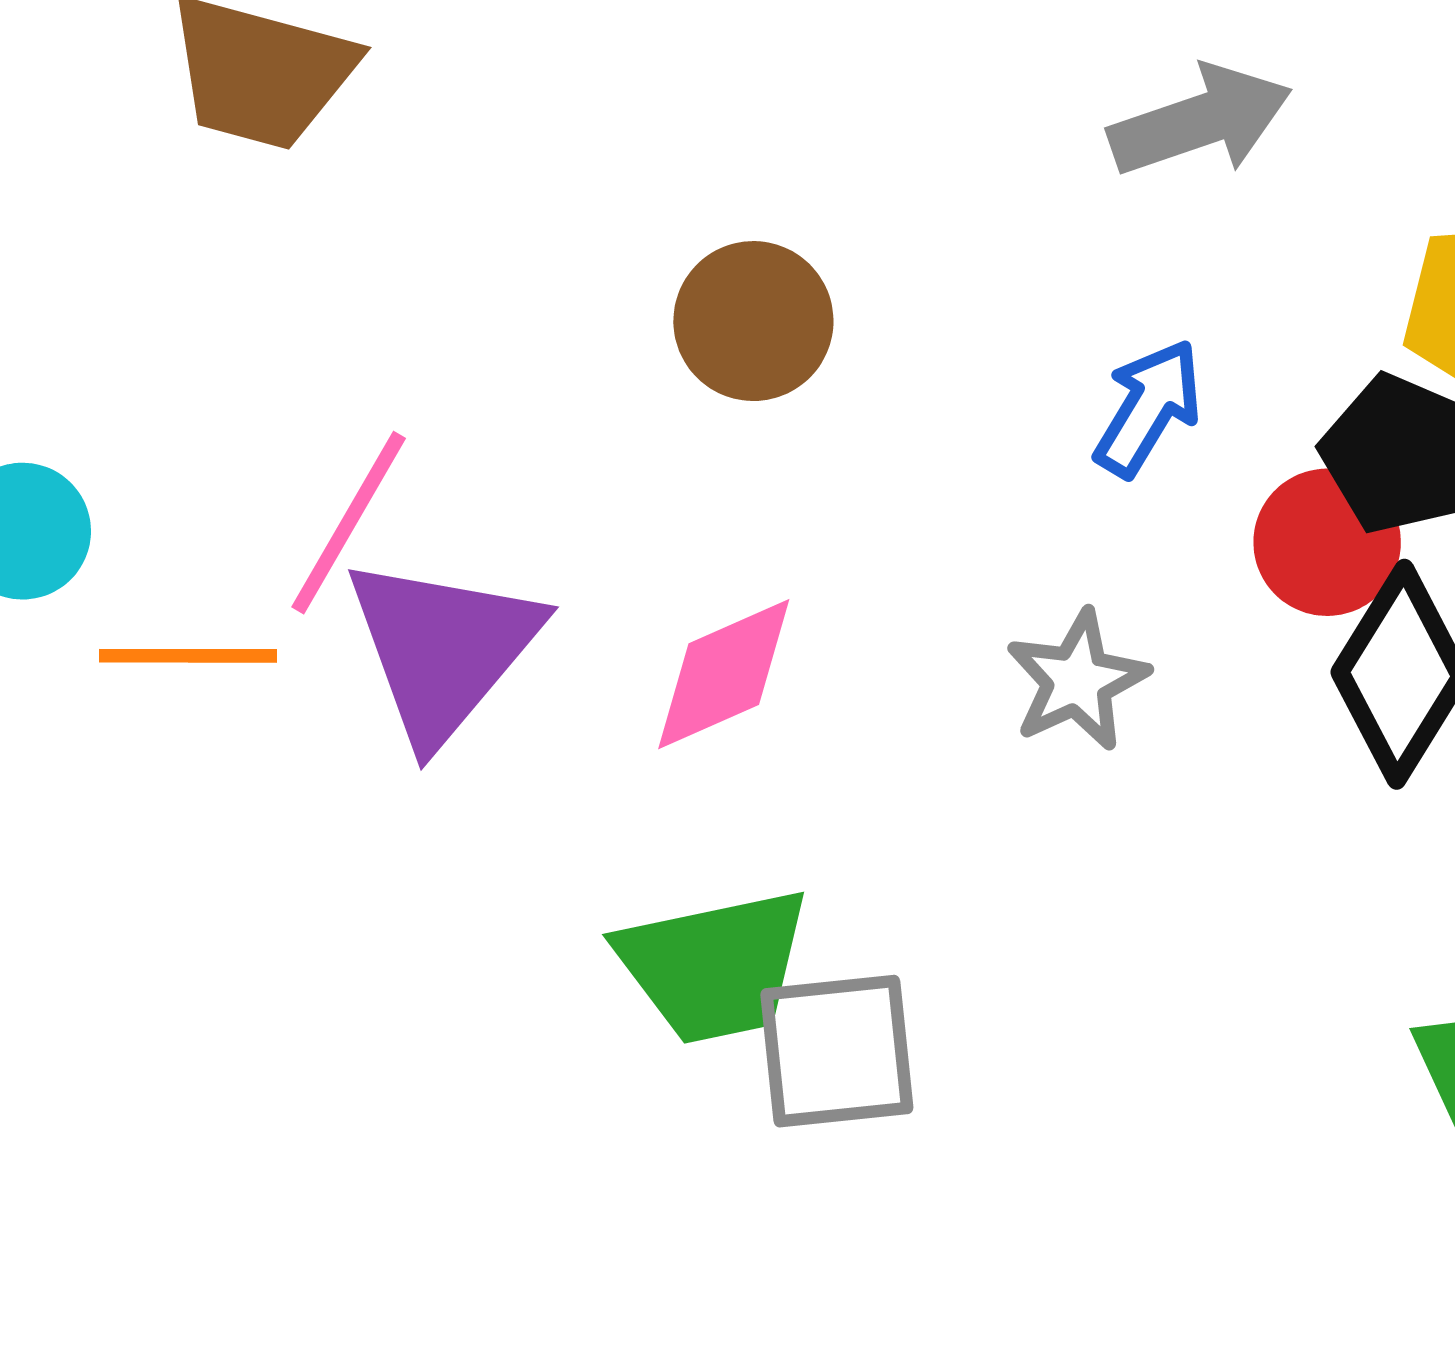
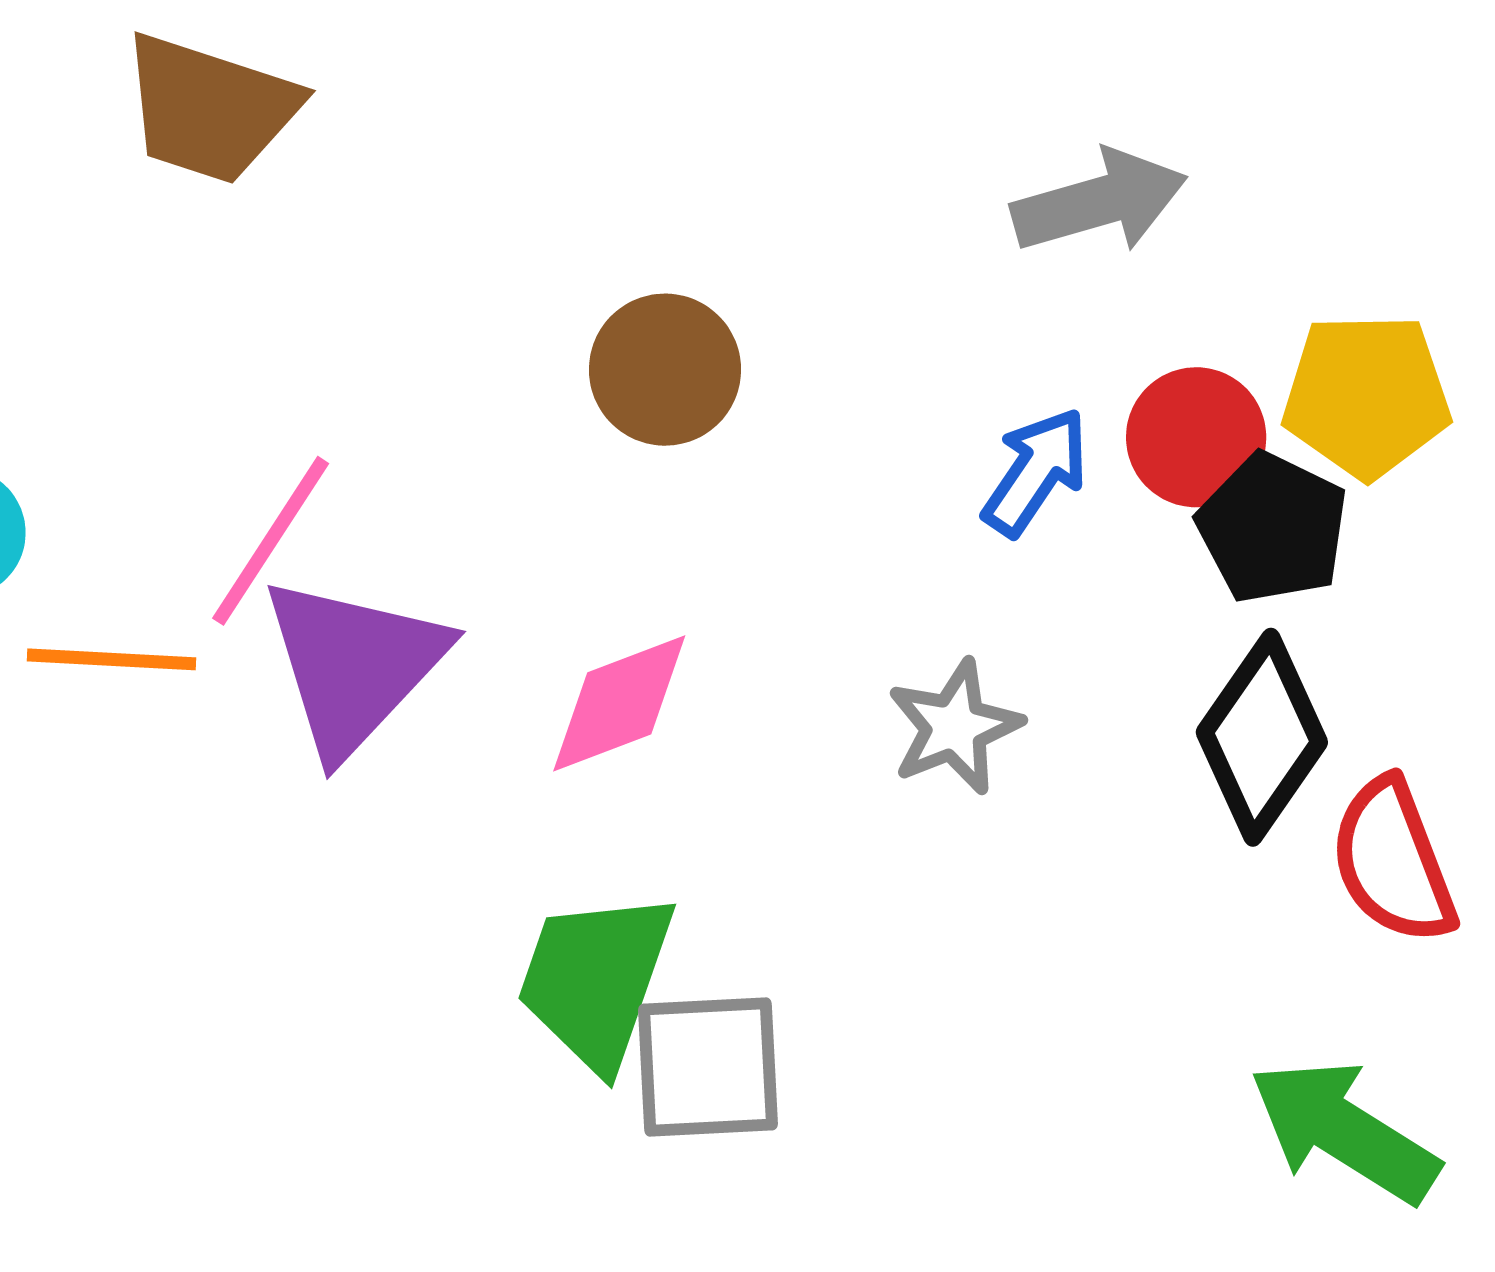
red circle: (1327, 542) -> (1196, 437), moved
green trapezoid: (714, 966) -> (596, 980), turned 118

